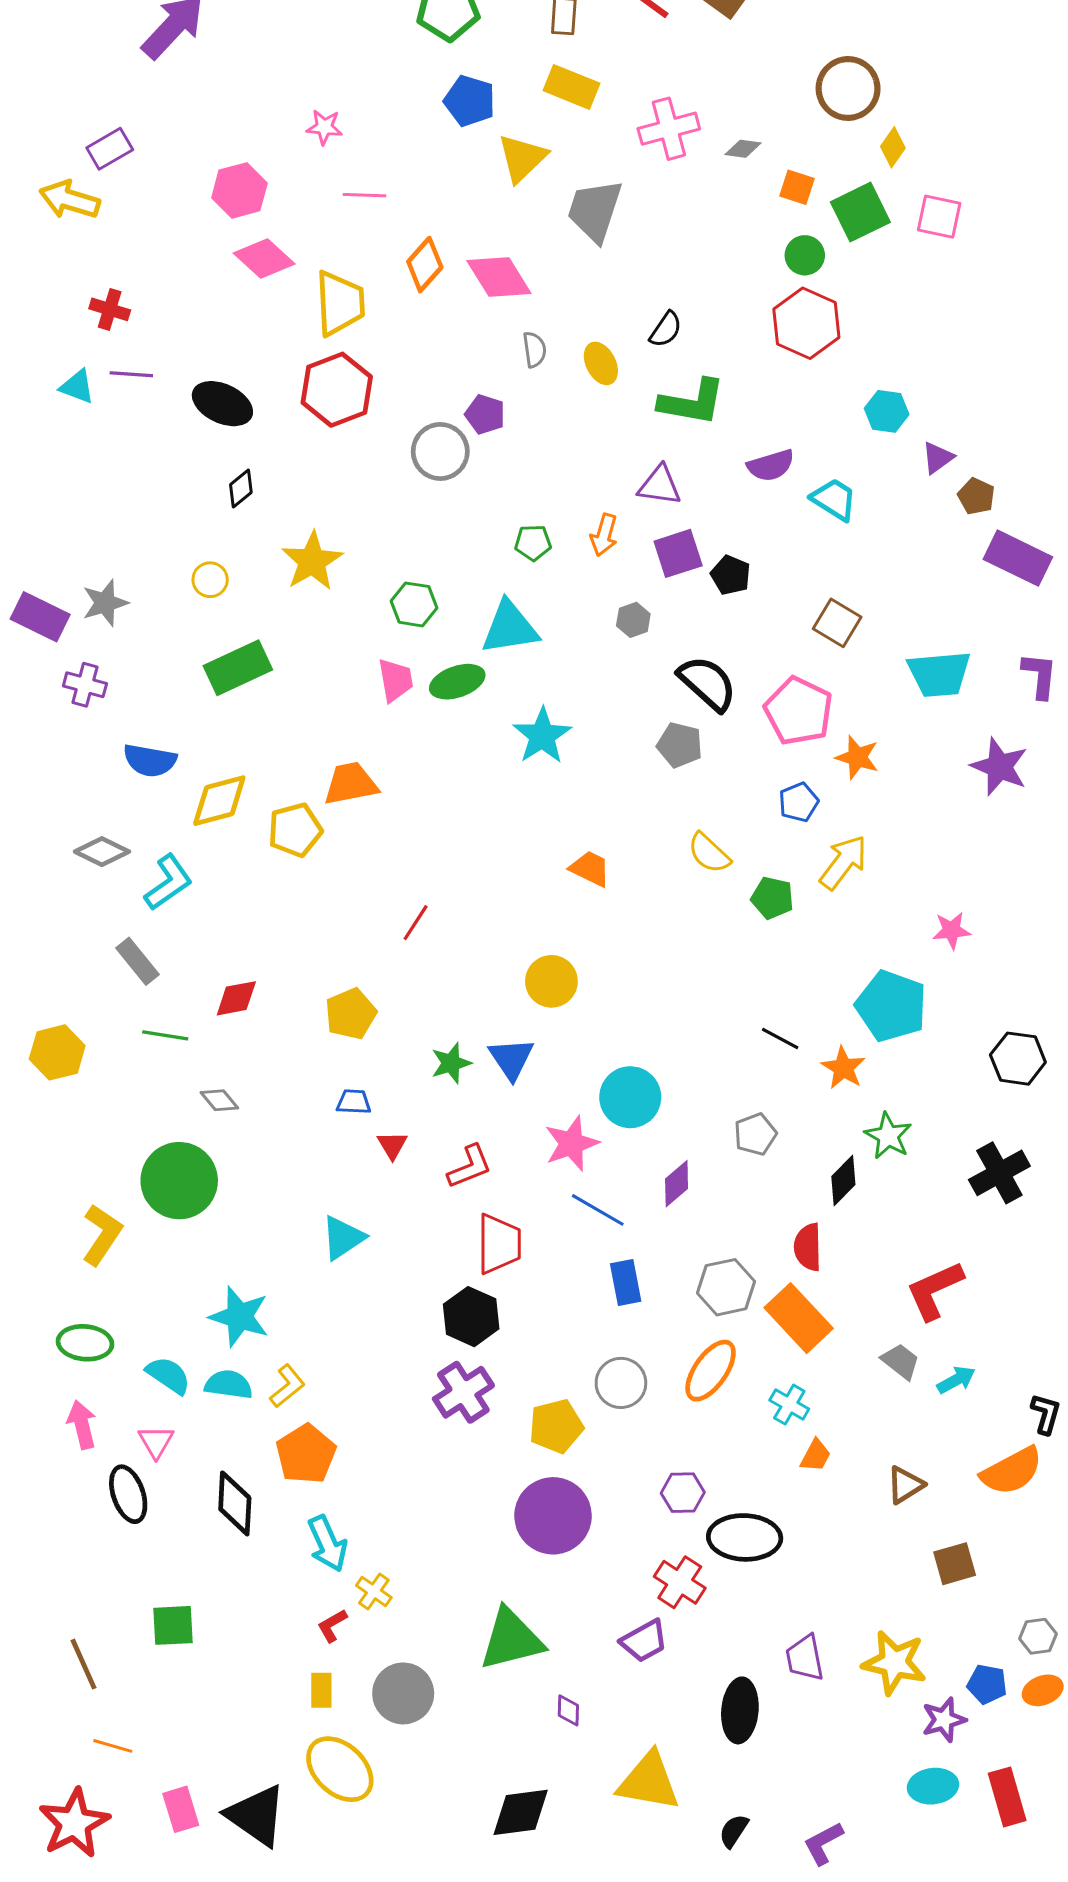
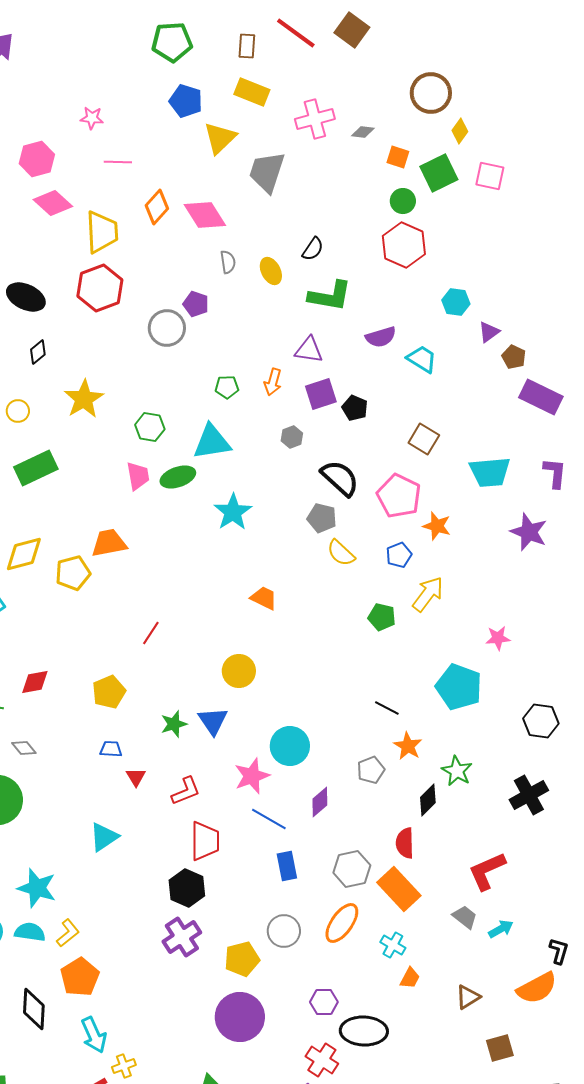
yellow semicircle: (709, 853) -> (341, 553), moved
orange star: (843, 1068) -> (408, 746), moved
yellow cross: (374, 1591) -> (124, 1066), turned 35

